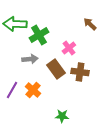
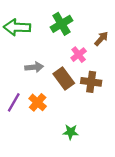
brown arrow: (90, 24) -> (101, 39), moved, turned 88
green cross: (39, 35) -> (61, 24), moved

